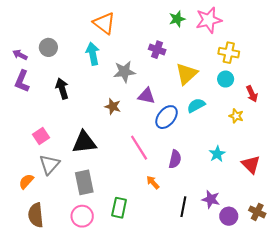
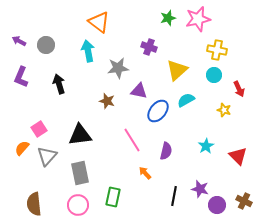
purple arrow: (20, 55) -> (19, 41), moved
orange semicircle: (26, 181) -> (22, 148), moved

